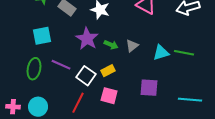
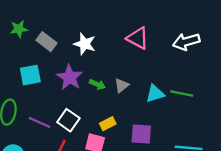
cyan square: (42, 36) -> (30, 75), moved
purple line: (61, 65) -> (40, 122), moved
yellow rectangle: (108, 71) -> (108, 124), moved

